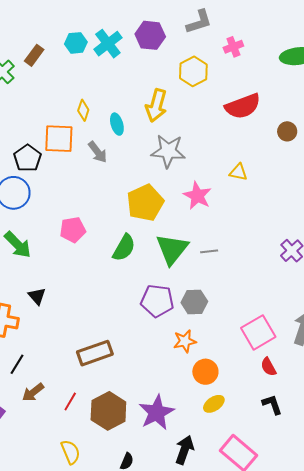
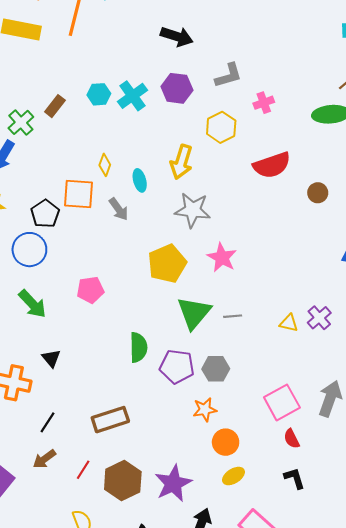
yellow triangle: (238, 172) -> (289, 323), moved
green semicircle: (124, 248) -> (138, 347), moved, turned -32
black line: (17, 364) -> (47, 422), moved

